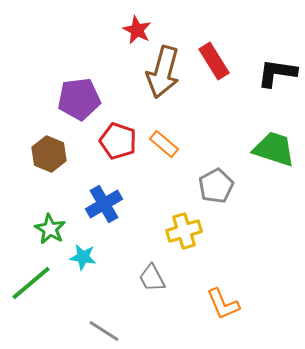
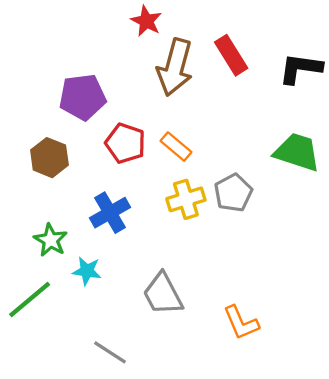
yellow cross: (184, 231) -> (186, 199), moved
gray trapezoid: (152, 278) -> (163, 294), size x1.4

